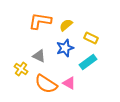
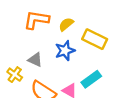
yellow rectangle: (91, 38) -> (95, 39), size x1.5
cyan rectangle: (88, 62) -> (91, 79), moved

